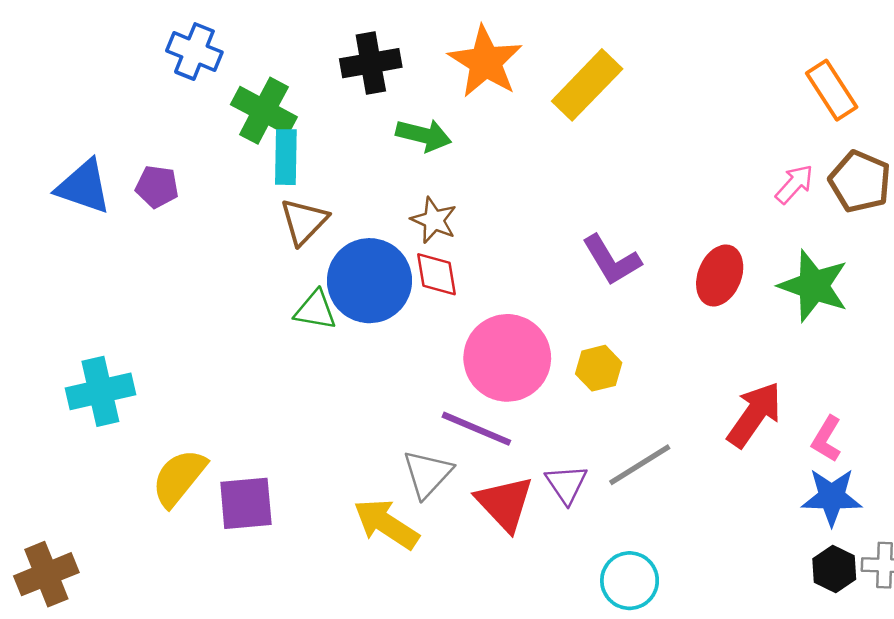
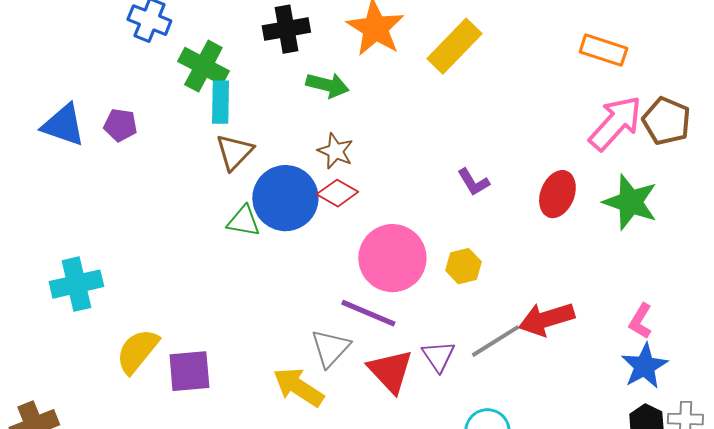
orange rectangle: (832, 90) -> (603, 50), moved, turned -39
pink arrow: (794, 184) -> (615, 123), size x1.8
purple L-shape: (612, 260) -> (473, 182), size x0.7
red diamond: (436, 274) -> (337, 193), turned -51
red arrow: (754, 415) -> (546, 319), moved, turned -142
blue star: (832, 497) -> (644, 366), turned -30

